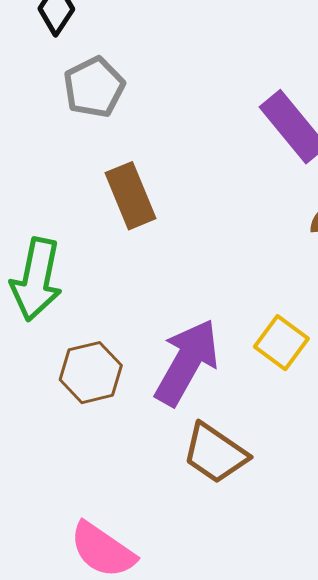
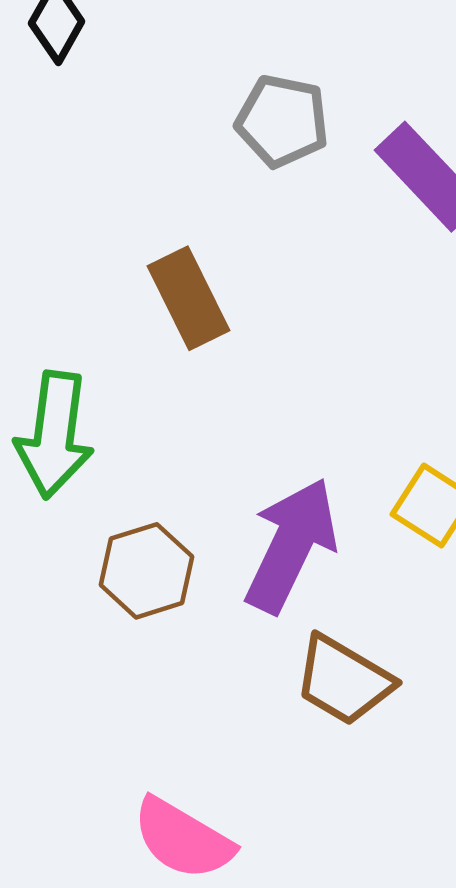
gray pentagon: (94, 87) -> (282, 121), moved, turned -30

